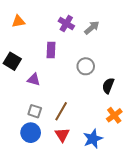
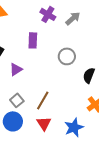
purple triangle: (34, 80) -> (16, 69), turned -48
gray square: (35, 111) -> (17, 100), turned 32

